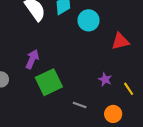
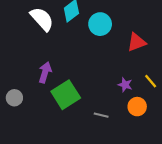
yellow line: (129, 89) -> (151, 81), moved
orange circle: (113, 114) -> (137, 107), moved

